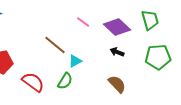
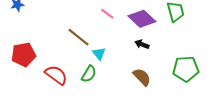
green pentagon: (158, 57) -> (186, 69), moved
cyan triangle: (75, 61) -> (99, 54), turned -40

